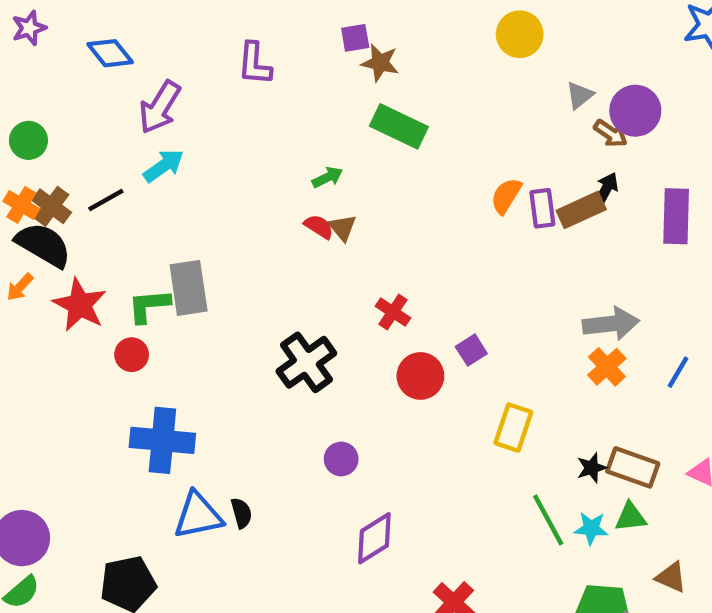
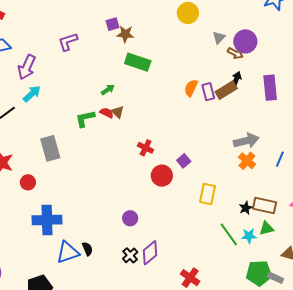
purple L-shape: (255, 64) -> (68, 42), turned 75
green L-shape: (149, 306) -> (85, 119), moved
black cross: (306, 362) -> (130, 255), moved, size x0.6

